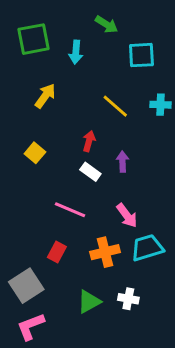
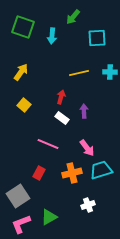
green arrow: (106, 24) -> (73, 17), turned 98
green square: (34, 39) -> (23, 27), turned 30
yellow arrow: (45, 96) -> (21, 72), moved
yellow line: (115, 106) -> (79, 73), turned -54
white cross: (128, 299) -> (88, 205), turned -32
green triangle: (89, 302) -> (49, 217), moved

